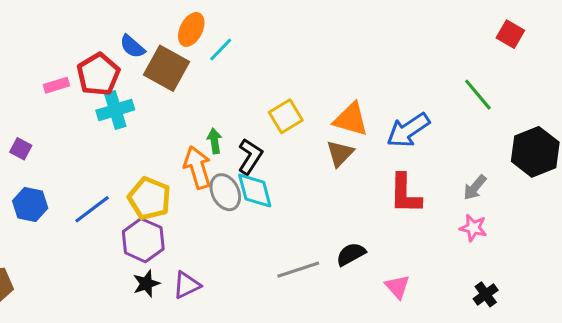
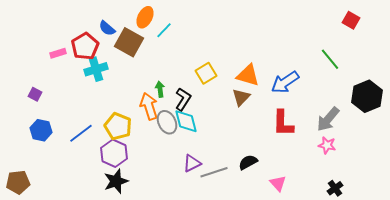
gray arrow: (475, 188) -> (328, 119), size x1.5
black star: (146, 284) -> (116, 181), size x1.4
purple triangle: (187, 285) -> (192, 163), moved

